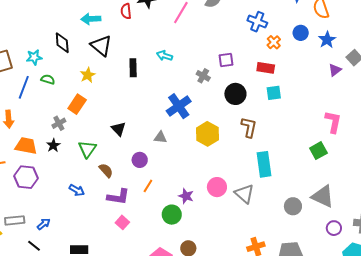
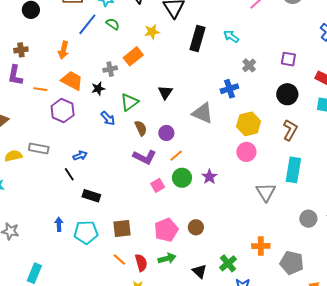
black rectangle: (133, 68) -> (197, 39), size x1.4
gray cross: (203, 76) -> (249, 65), moved
blue cross: (179, 106) -> (229, 89), size x0.7
gray triangle: (160, 137) -> (203, 113), size x1.6
purple circle: (140, 160) -> (166, 133), moved
pink circle: (217, 187) -> (246, 152), moved
blue arrow: (77, 190) -> (108, 118), moved
green circle: (172, 215) -> (182, 178), moved
pink square: (122, 222) -> (158, 185), moved
blue arrow: (44, 224) -> (80, 156), moved
black line: (34, 246) -> (69, 174), moved

